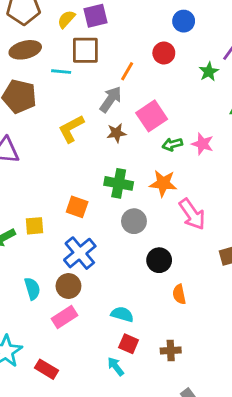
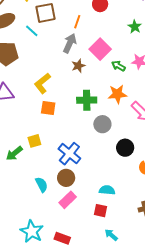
cyan line: (61, 72) -> (32, 31), turned 48
green star: (209, 72) -> (135, 27), moved
yellow L-shape: (71, 129) -> (42, 83), moved
green arrow: (172, 144) -> (118, 66), turned 56
orange square: (77, 207) -> (48, 108), moved
red square: (129, 344) -> (100, 211), moved
cyan arrow: (116, 366) -> (111, 235), moved

